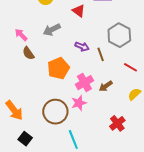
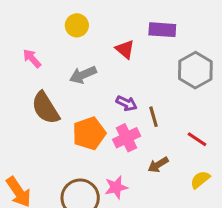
pink arrow: (21, 35) -> (32, 58), moved
gray hexagon: (119, 35) -> (195, 70), moved
brown semicircle: (28, 53) -> (45, 108), size x1.6
pink cross: (84, 83) -> (127, 138), moved

